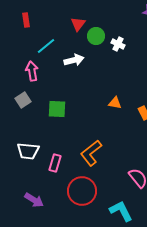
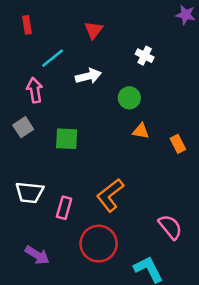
green circle: (96, 36) -> (129, 98), moved

